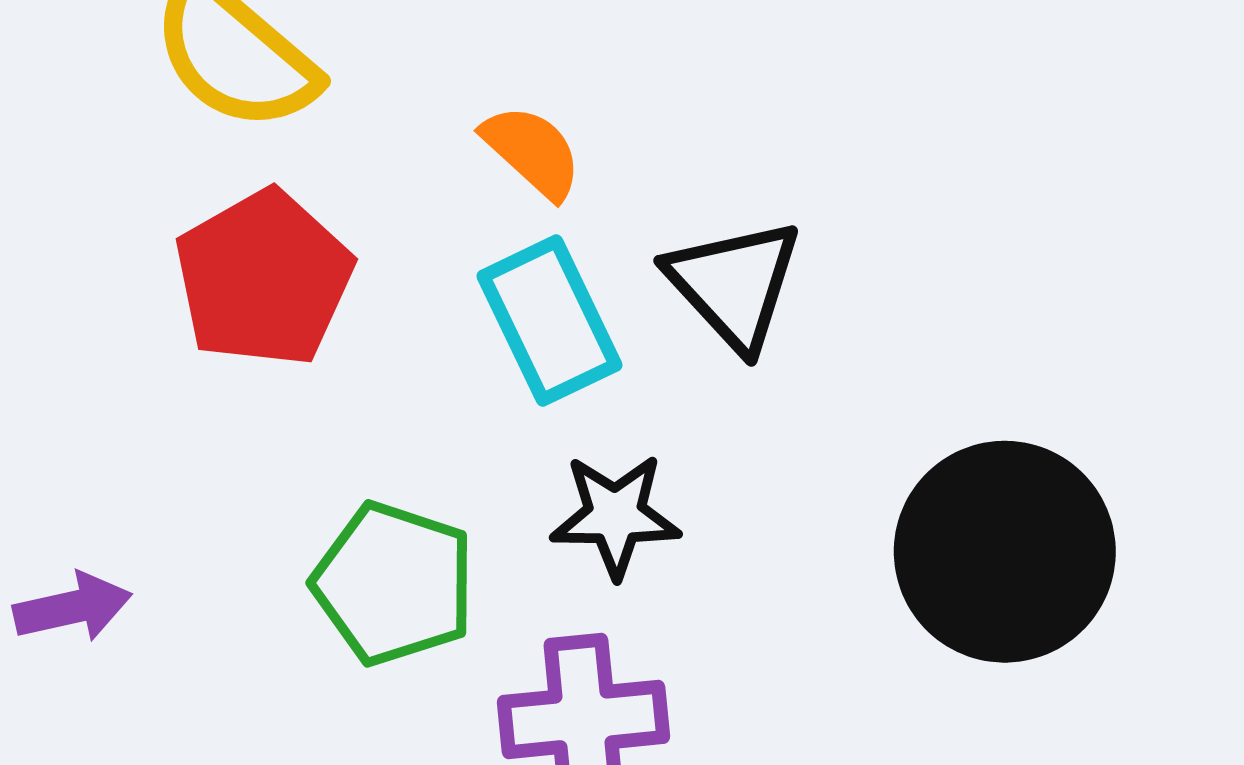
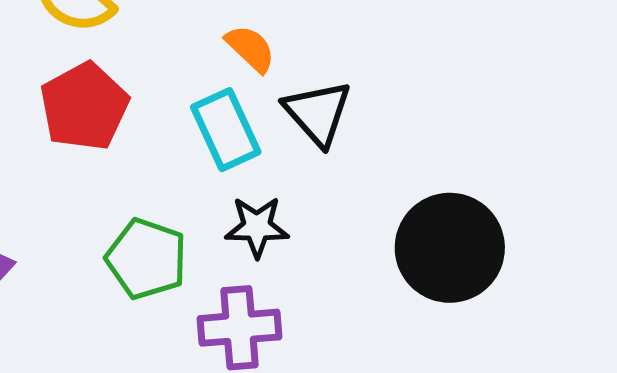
orange semicircle: (532, 151) -> (250, 48), moved

